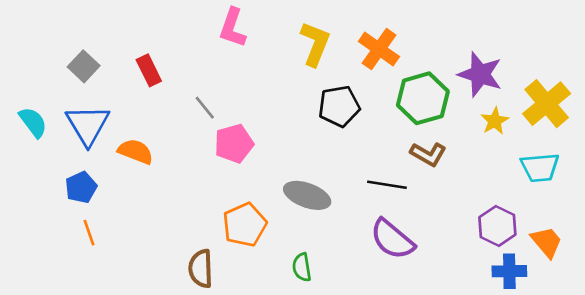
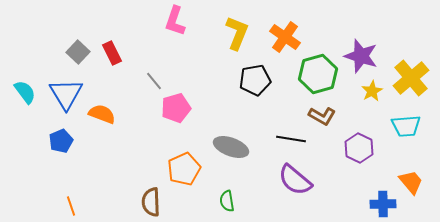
gray square: (84, 66) -> (78, 52), moved
purple hexagon: (497, 226) -> (359, 148), moved
orange line: (89, 233) -> (71, 206), moved

